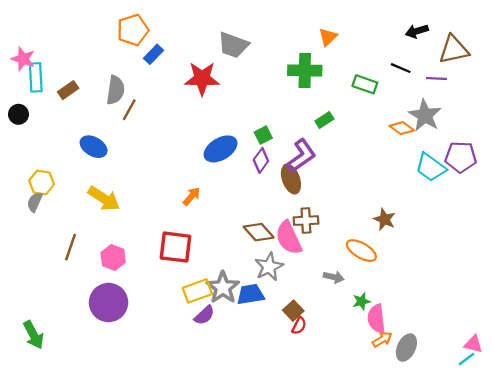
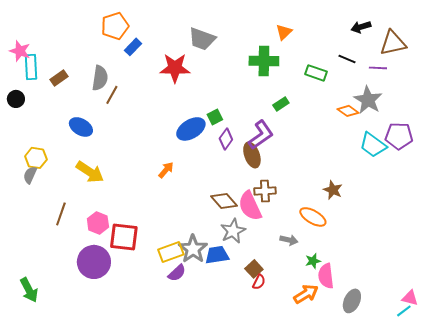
green square: (263, 135) -> (215, 117), moved
red square: (176, 247) -> (124, 237), moved
orange arrow: (382, 339) -> (306, 294), moved, size x1.4

